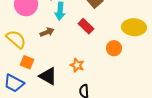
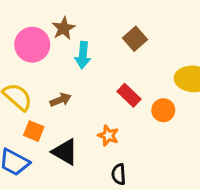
red rectangle: (86, 26) -> (129, 95), moved
brown arrow: (47, 32) -> (61, 100), moved

